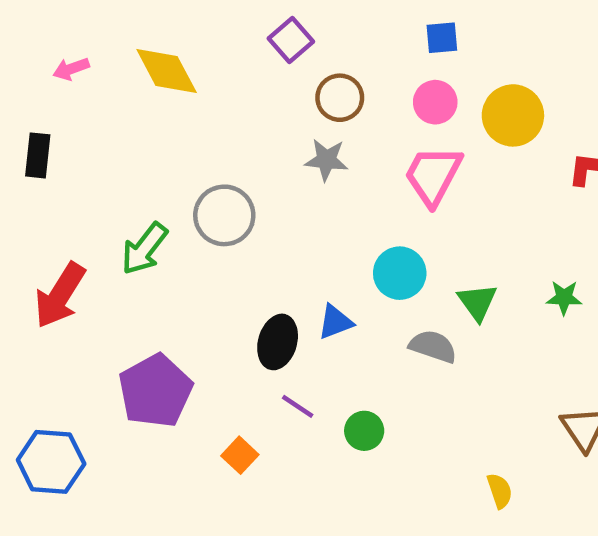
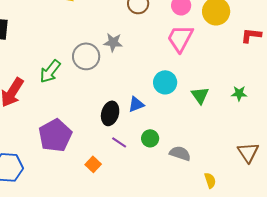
gray star: (326, 160) -> (113, 42), moved
gray semicircle: (433, 346) -> (180, 153), moved
green circle: (364, 431) -> (150, 138), moved

